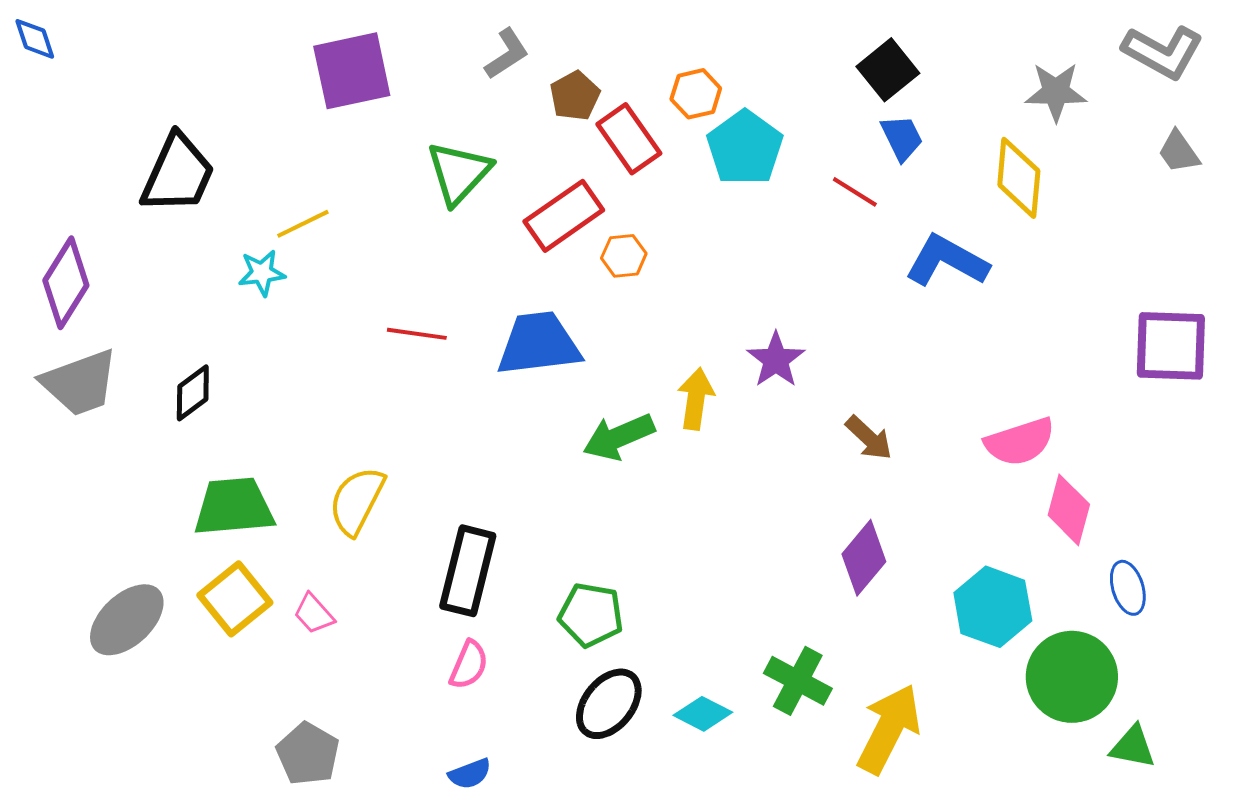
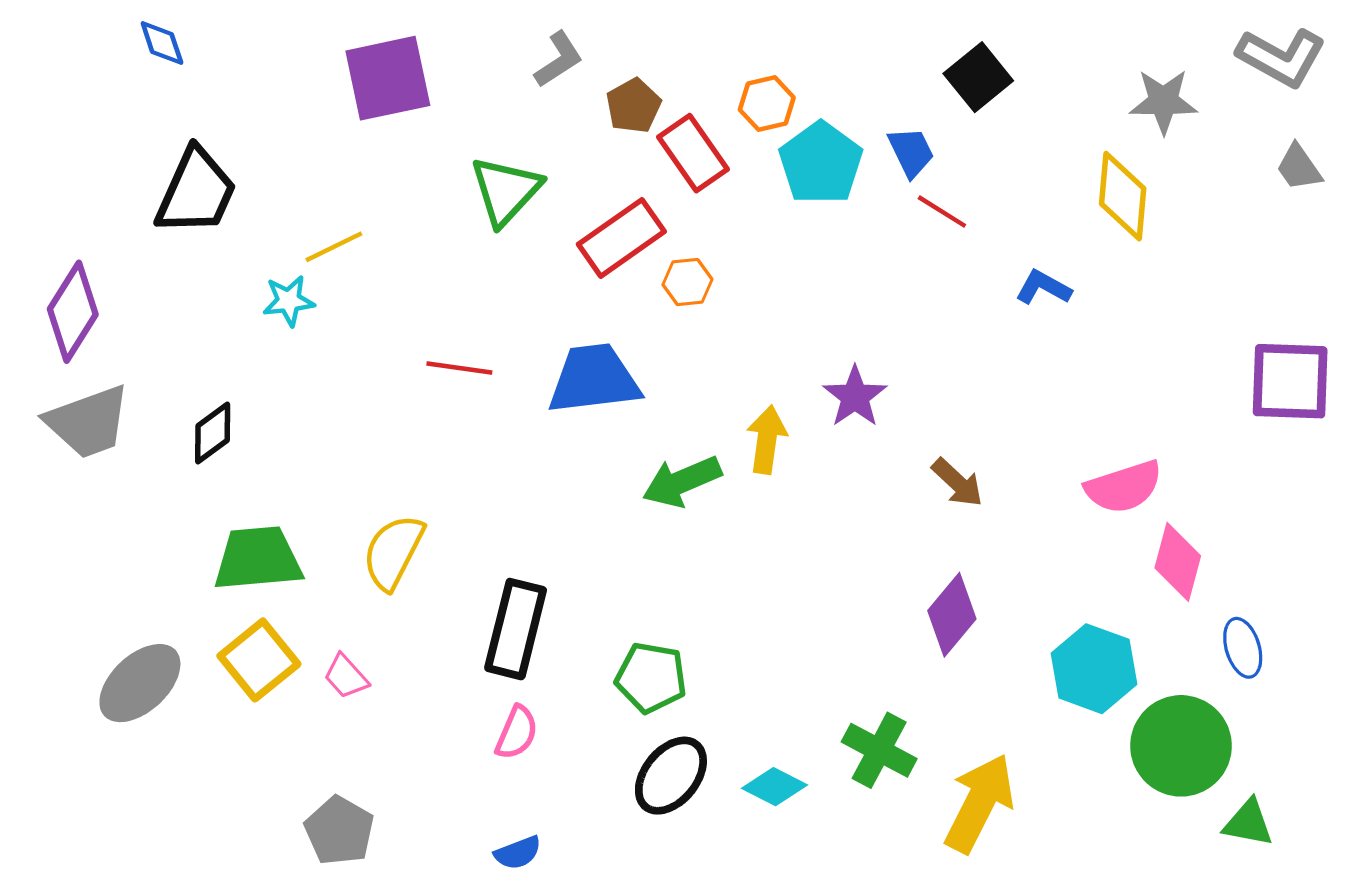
blue diamond: (35, 39) -> (162, 43), moved
blue trapezoid: (902, 138) -> (911, 152), moved
blue L-shape: (947, 261) -> (1043, 288), size x0.6

